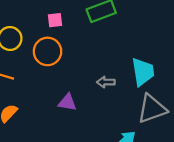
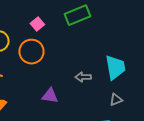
pink square: (55, 20) -> (37, 24), turned -32
gray triangle: (152, 109) -> (116, 100), moved, size x0.5

